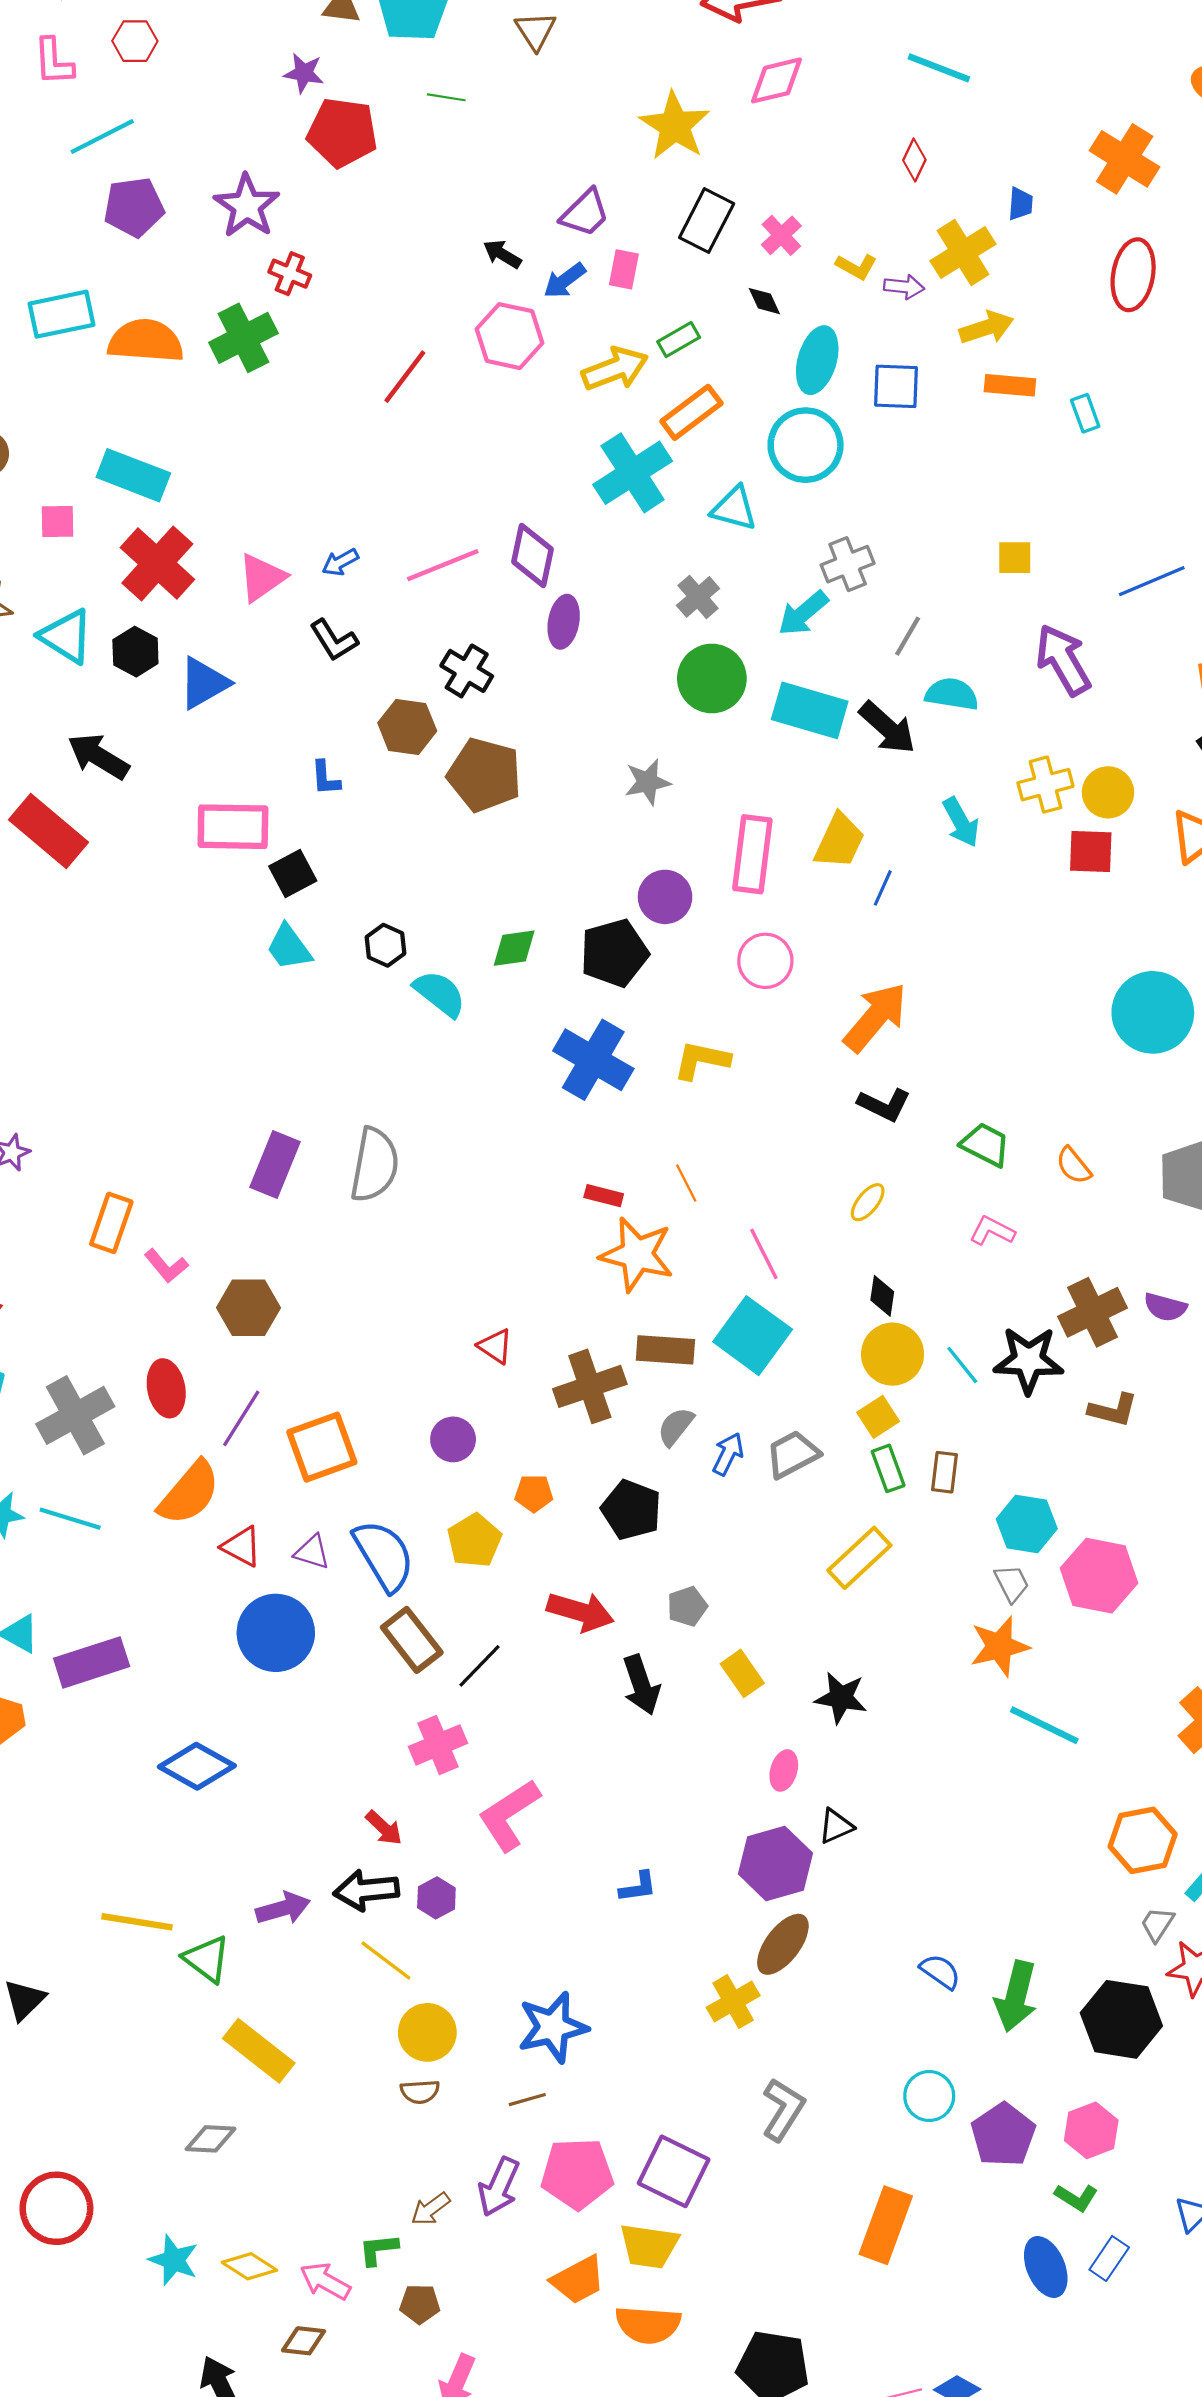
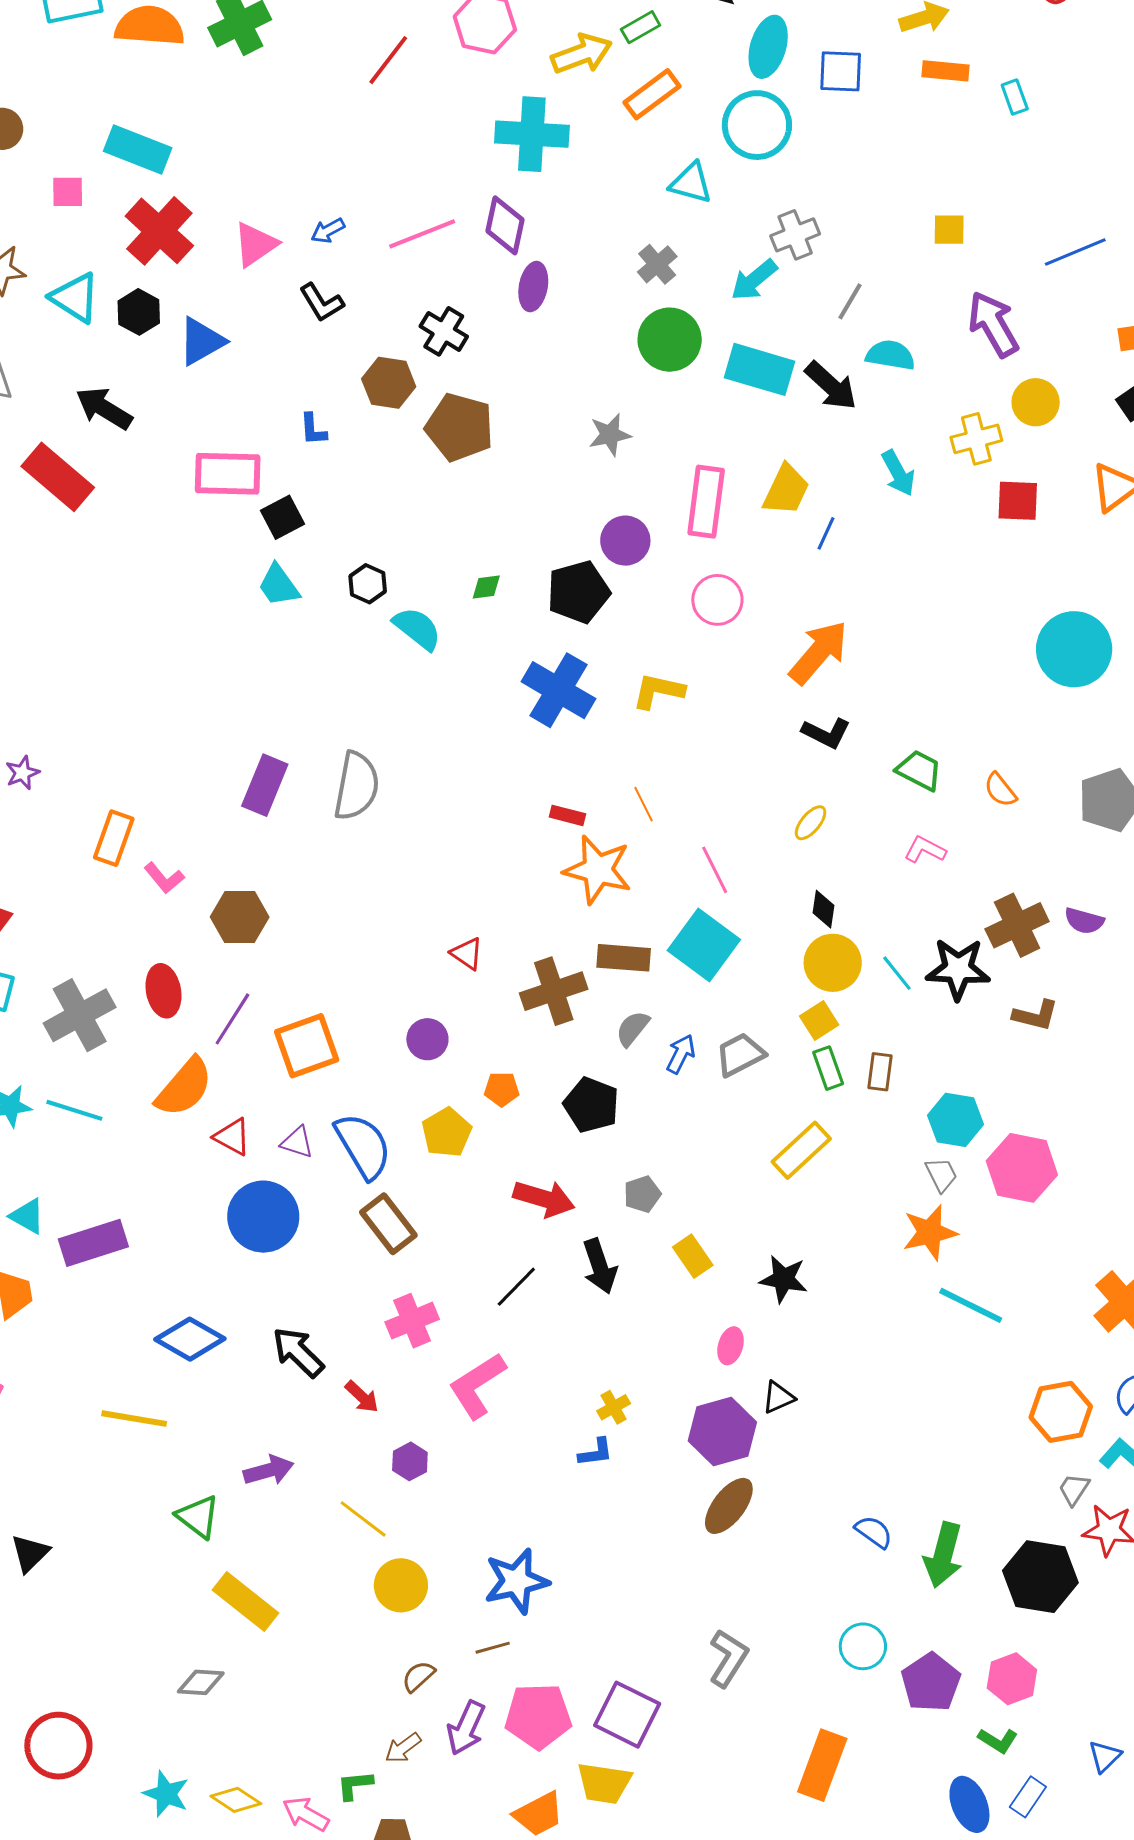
cyan cross: (633, 473) -> (532, 134), moved, turned 36
yellow circle: (1108, 792) -> (1036, 402), moved
green diamond: (514, 948) -> (486, 587), size x0.7
black line: (480, 1666) -> (516, 1287), moved
black arrow: (366, 1890) -> (298, 1352), moved, turned 50
yellow line: (137, 1922) -> (134, 1419), moved
yellow cross: (733, 2002) -> (614, 1407), moved, size x0.7
brown semicircle: (420, 2092) -> (418, 1676), moved, turned 141

